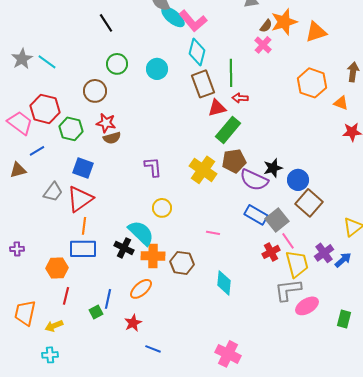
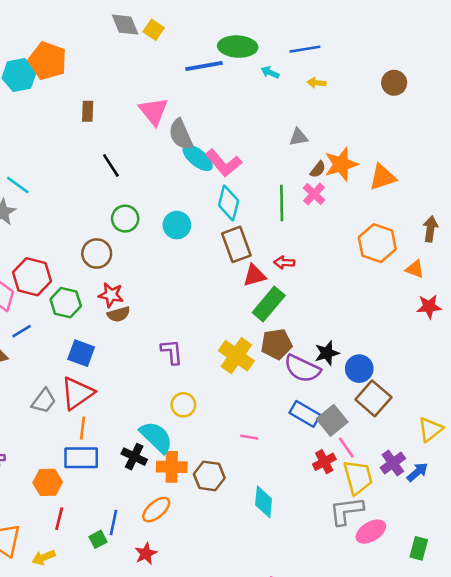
cyan line: (47, 62) -> (18, 185), moved
green line: (231, 73) -> (282, 203), moved
gray trapezoid: (53, 192) -> (44, 401), moved

